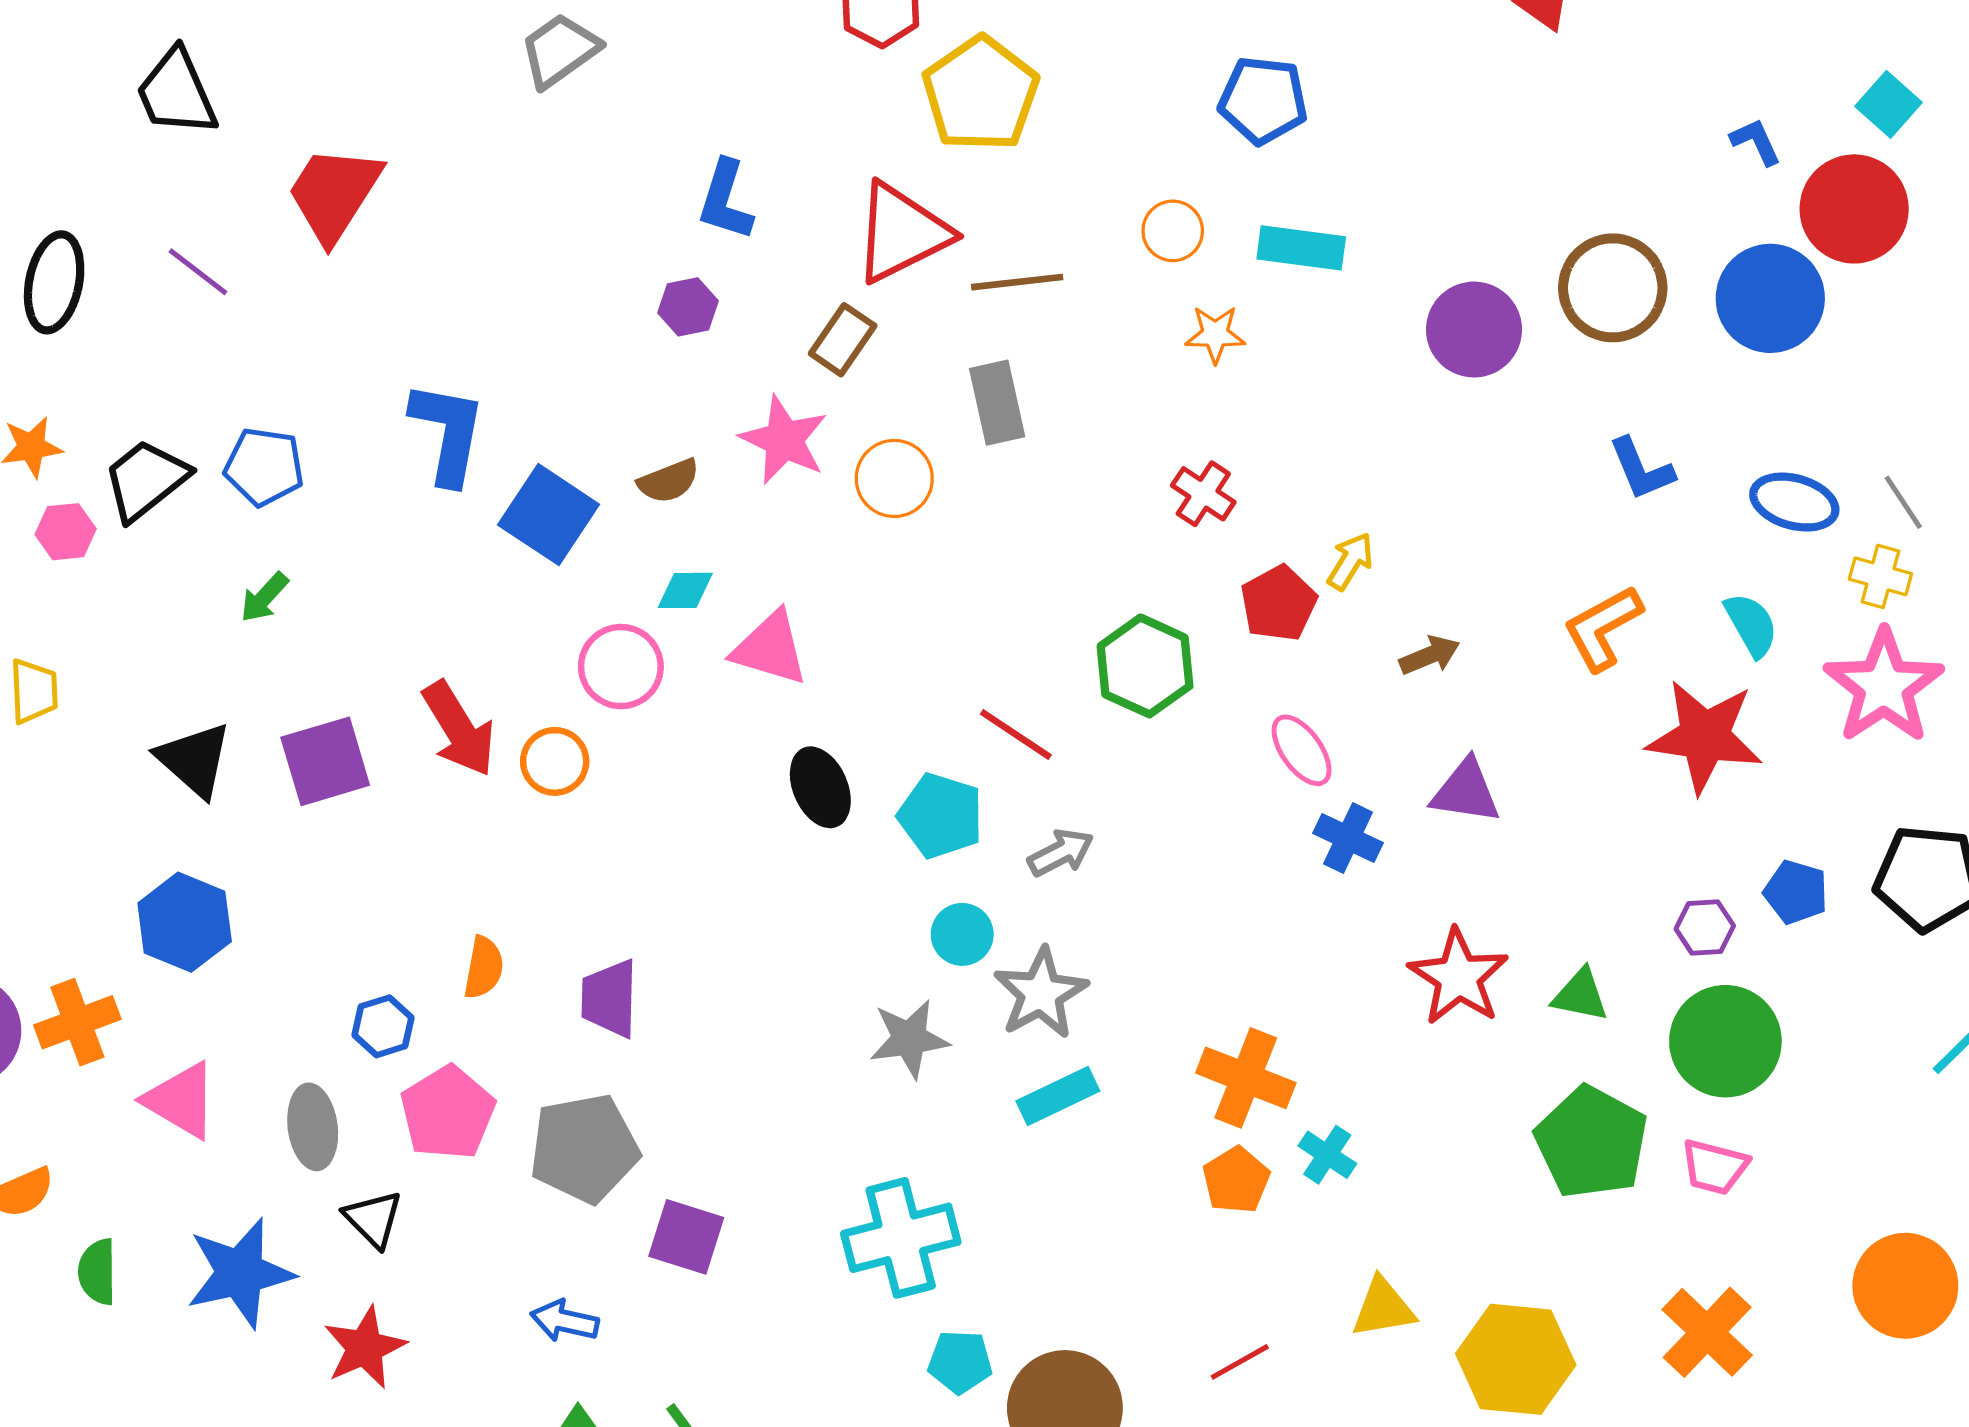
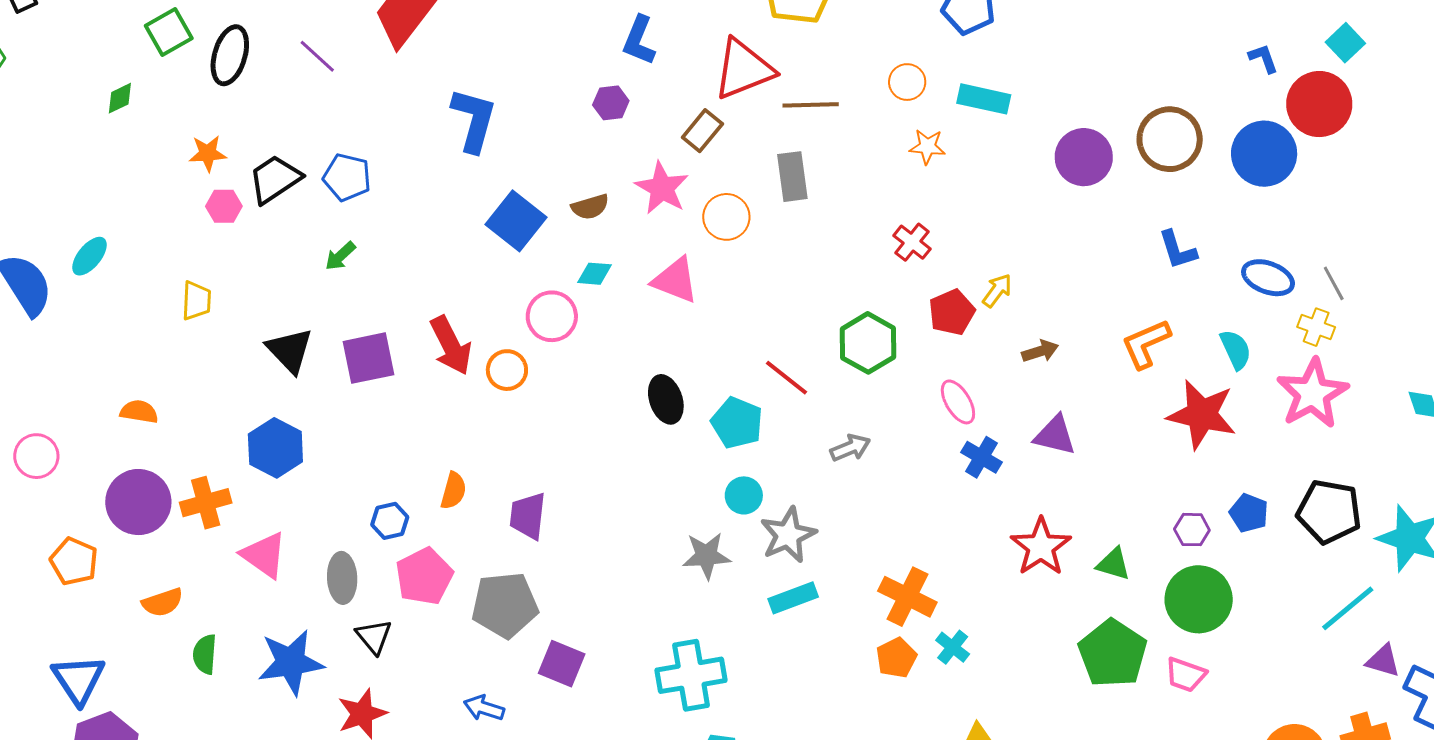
blue L-shape: (448, 433) -> (474, 120), moved
pink triangle: (770, 648) -> (675, 280), moved
gray arrow: (1061, 853) -> (850, 448), moved

